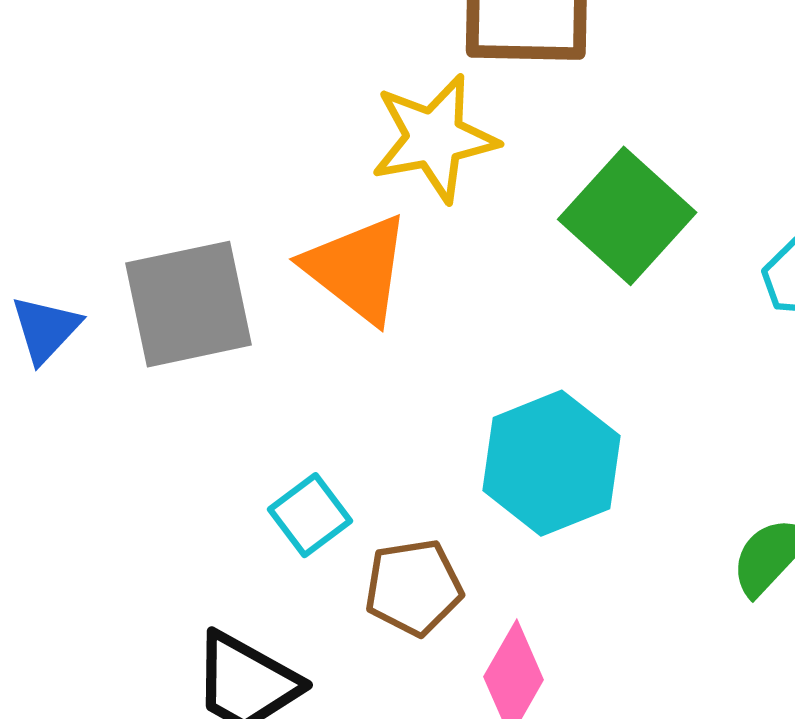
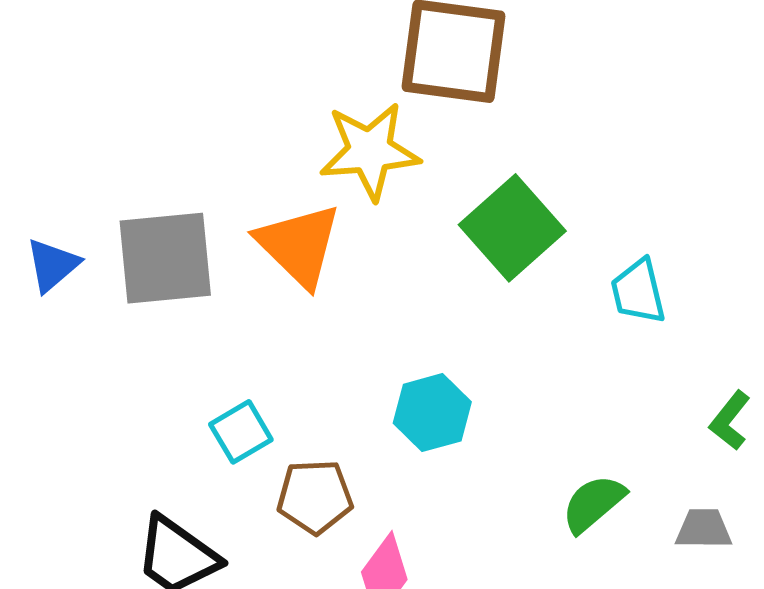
cyan hexagon: (551, 463) -> (432, 413), size x0.7

